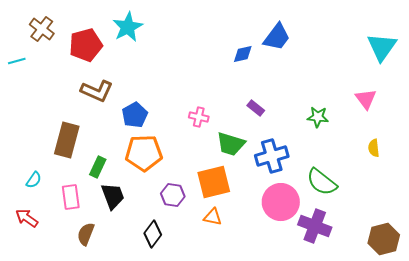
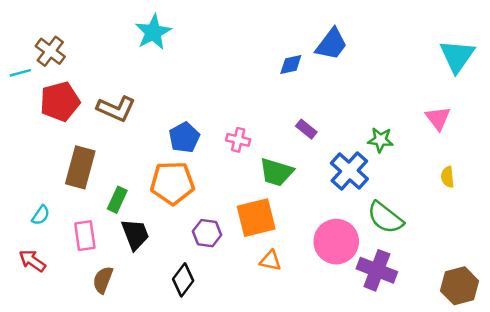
brown cross: (42, 29) -> (50, 51), moved
red pentagon: (86, 45) -> (60, 102), moved
blue pentagon: (135, 115) -> (184, 137), moved
blue cross: (272, 156) -> (349, 171), moved, turned -32
orange triangle: (213, 217) -> (270, 261), moved

